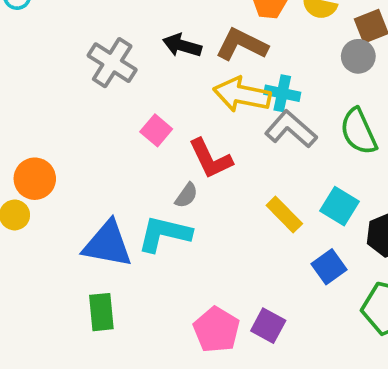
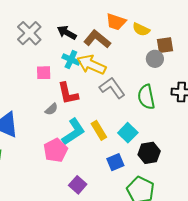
cyan cross: (282, 93) -> (71, 60), moved
pink square: (156, 130) -> (44, 73), turned 35
cyan L-shape: (164, 234) -> (73, 132), moved, turned 120
pink pentagon: (216, 330) -> (55, 150), moved

